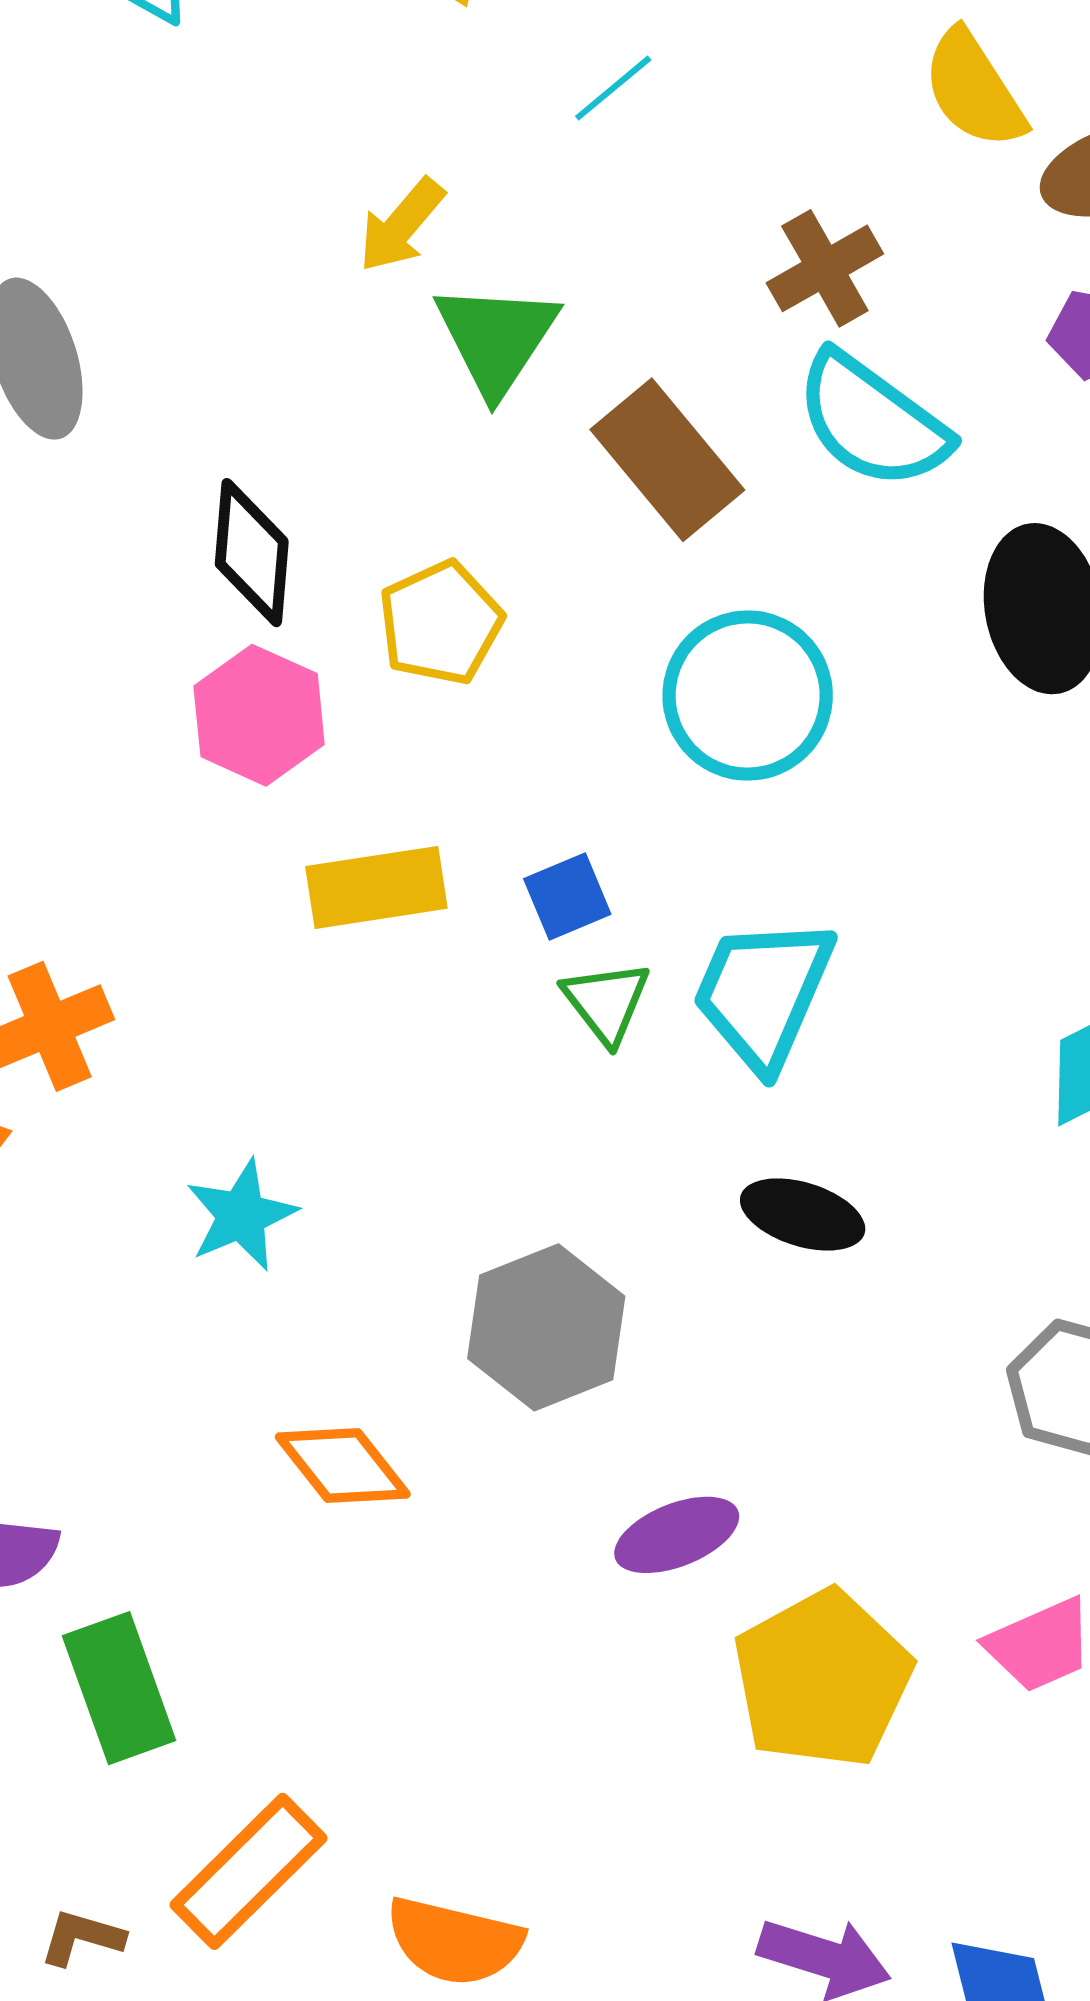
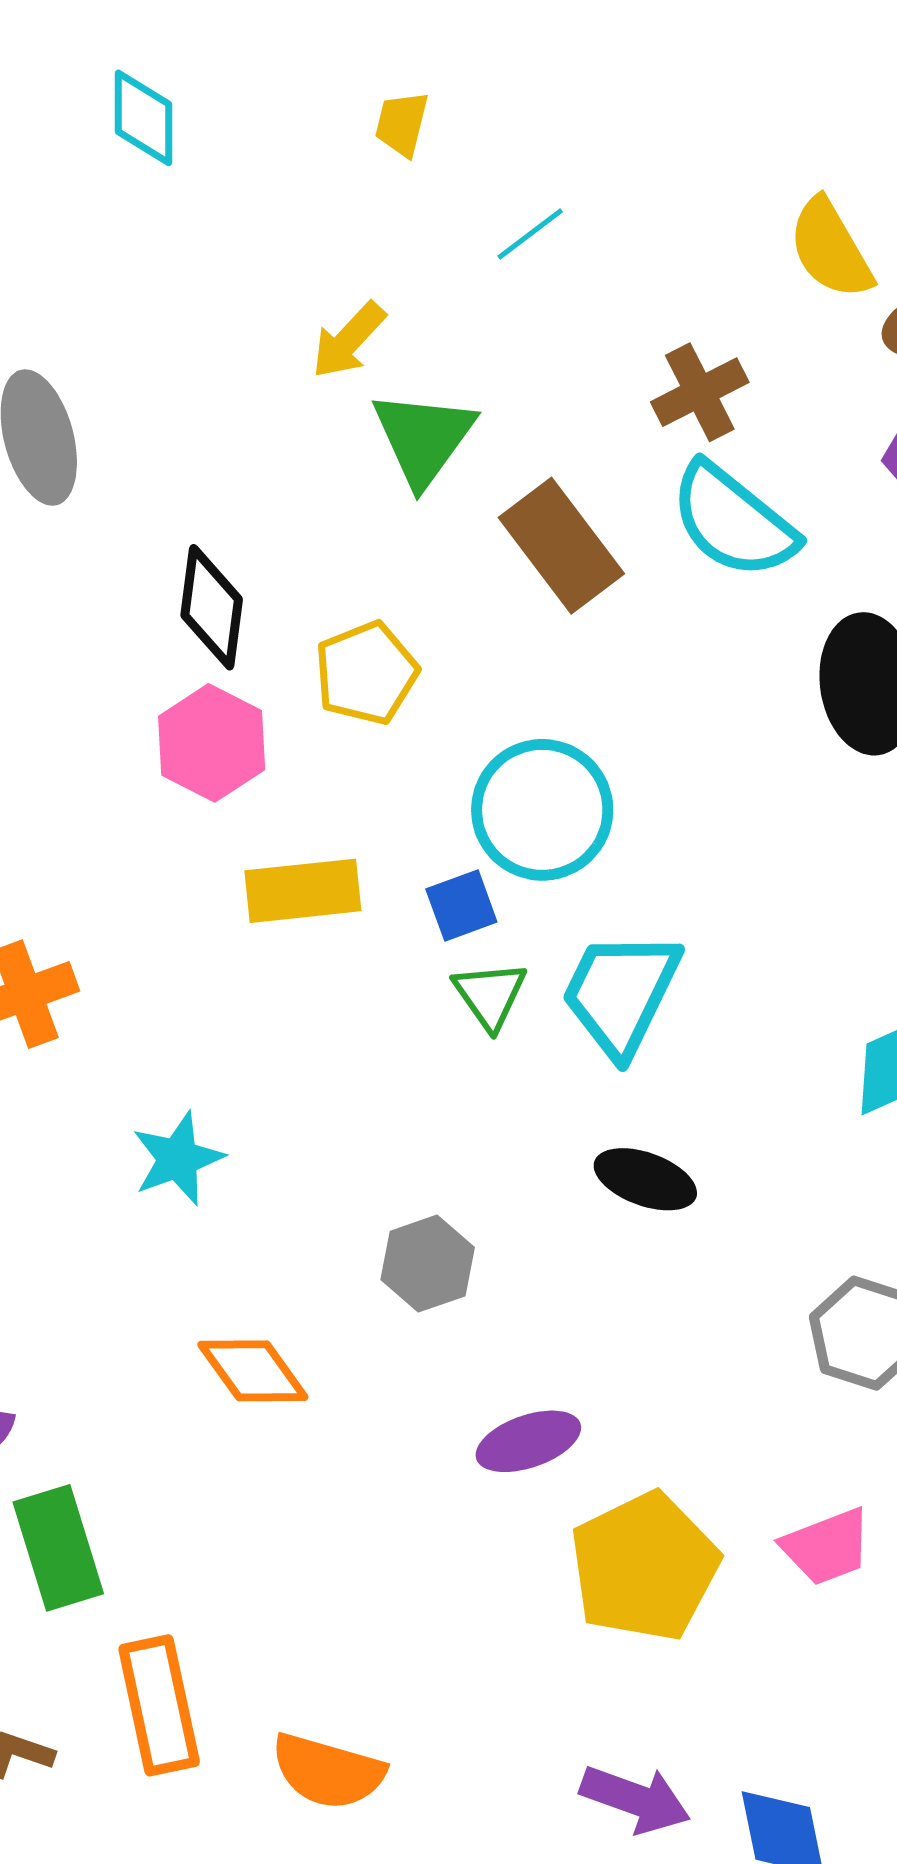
cyan circle: (748, 696) -> (542, 810), moved
gray hexagon: (546, 1327) -> (428, 1264), size x0.7
orange rectangle: (249, 1871) -> (159, 1705), turned -60

